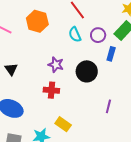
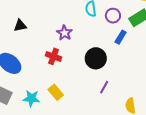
black triangle: (11, 69) -> (20, 26), turned 40
black circle: (87, 71) -> (96, 58), moved

